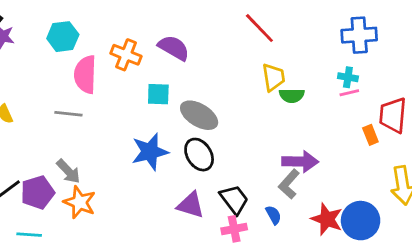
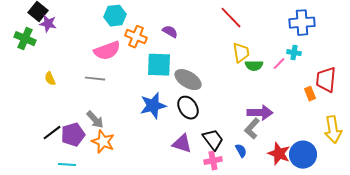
cyan hexagon: (63, 37) -> (115, 16), moved
purple semicircle: (174, 48) -> (170, 32), size x0.7
pink semicircle: (85, 74) -> (107, 51), turned -112
pink line: (349, 93) -> (279, 64), moved, turned -32
cyan square: (158, 94) -> (159, 65), size x1.5

